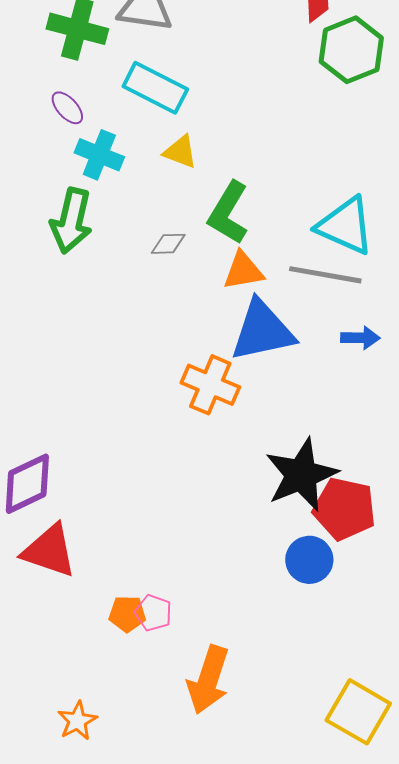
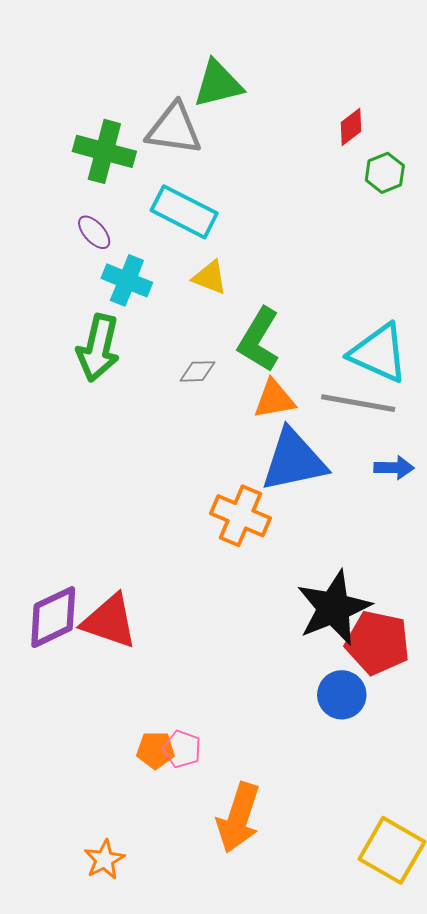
green hexagon: (351, 50) -> (385, 173), size x0.6
red triangle: (49, 551) -> (109, 621), moved

